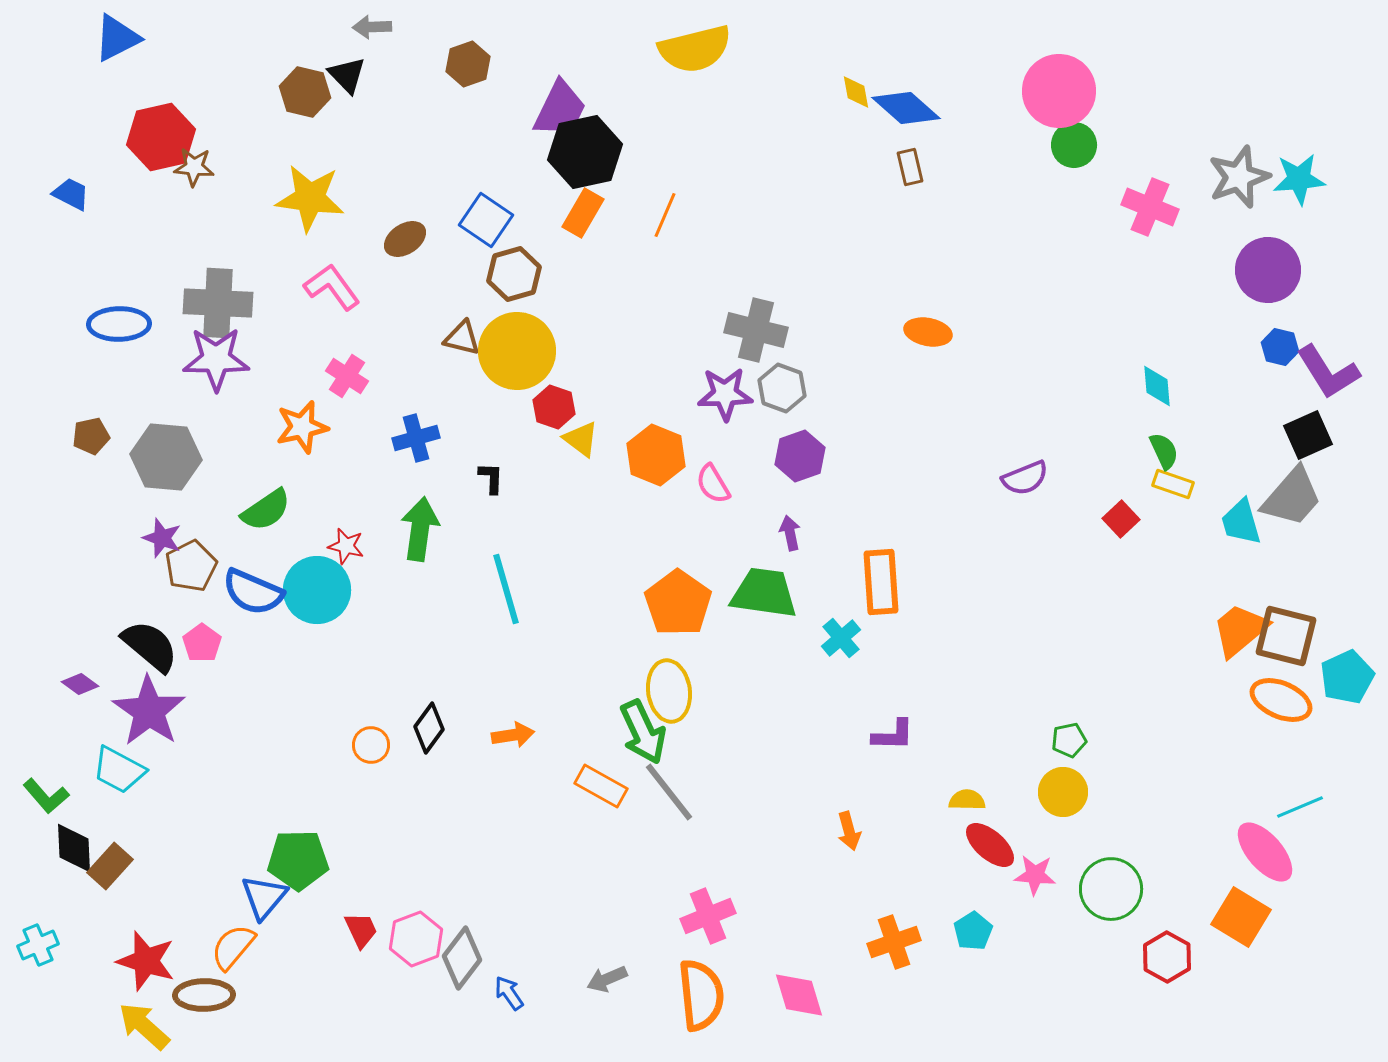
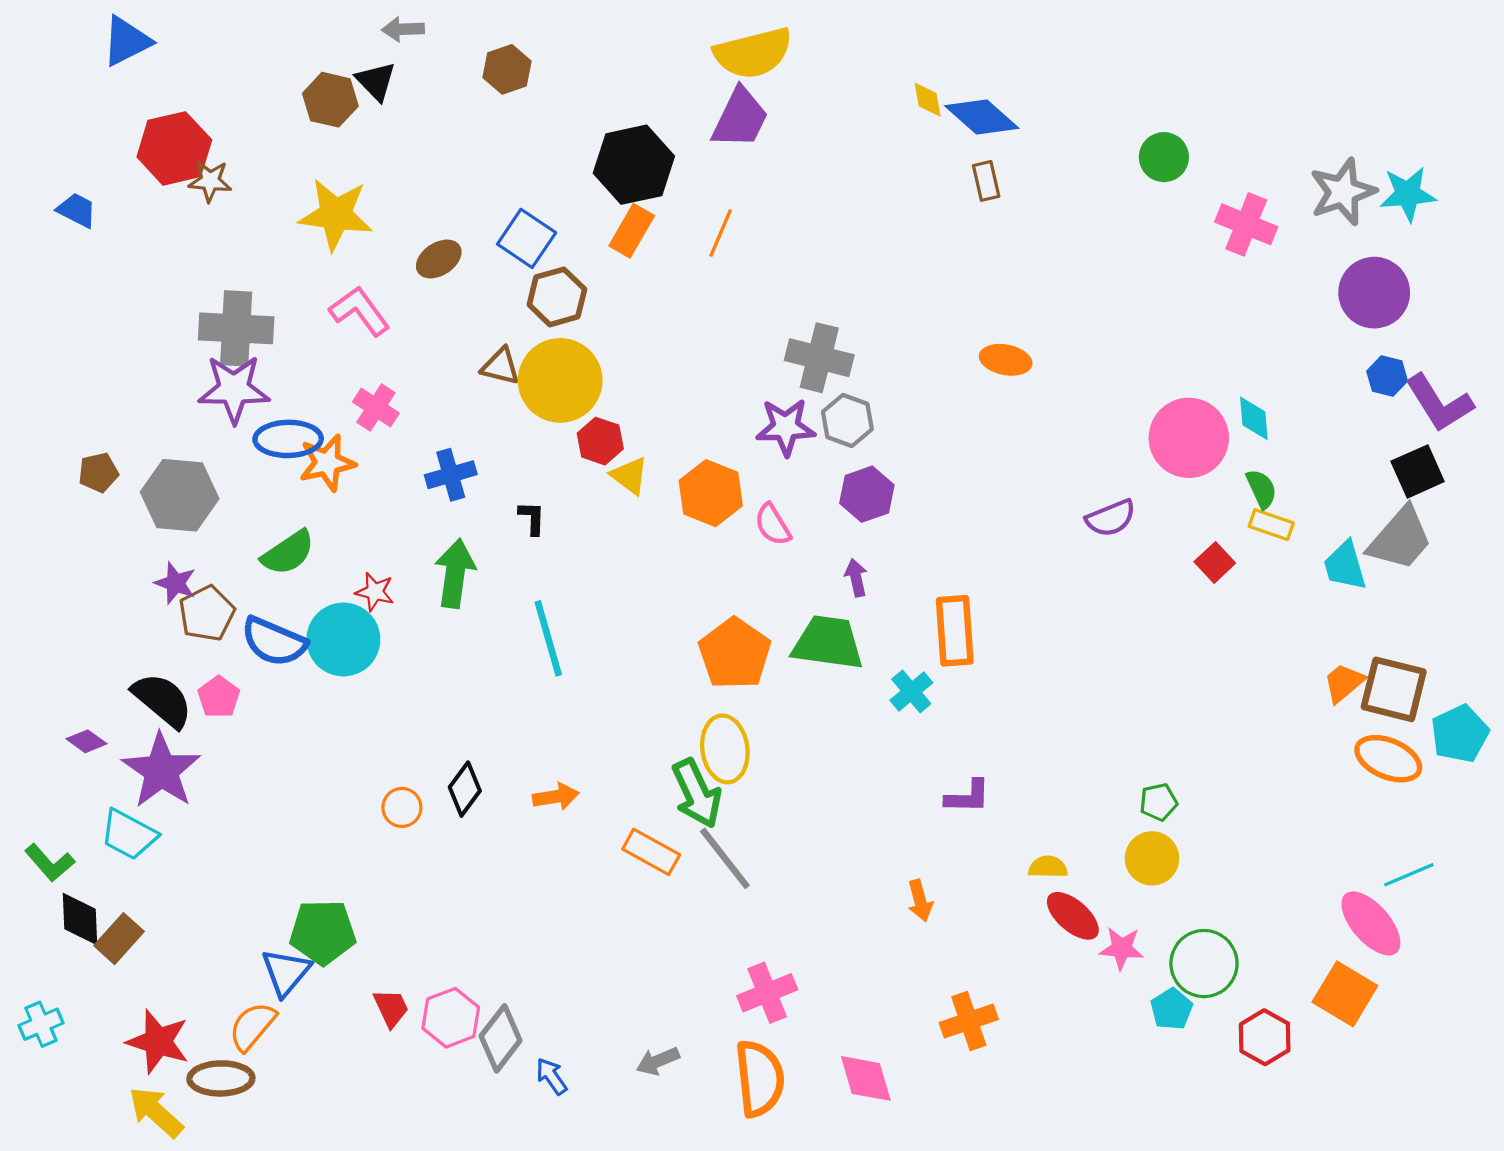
pink circle: (1059, 91) -> (1189, 438), moved
purple trapezoid: (560, 109) -> (740, 118), moved
blue ellipse: (119, 324) -> (288, 439), moved
orange trapezoid: (1240, 630) -> (1344, 683), size x0.7
cyan pentagon: (973, 931) -> (1171, 1009), moved

